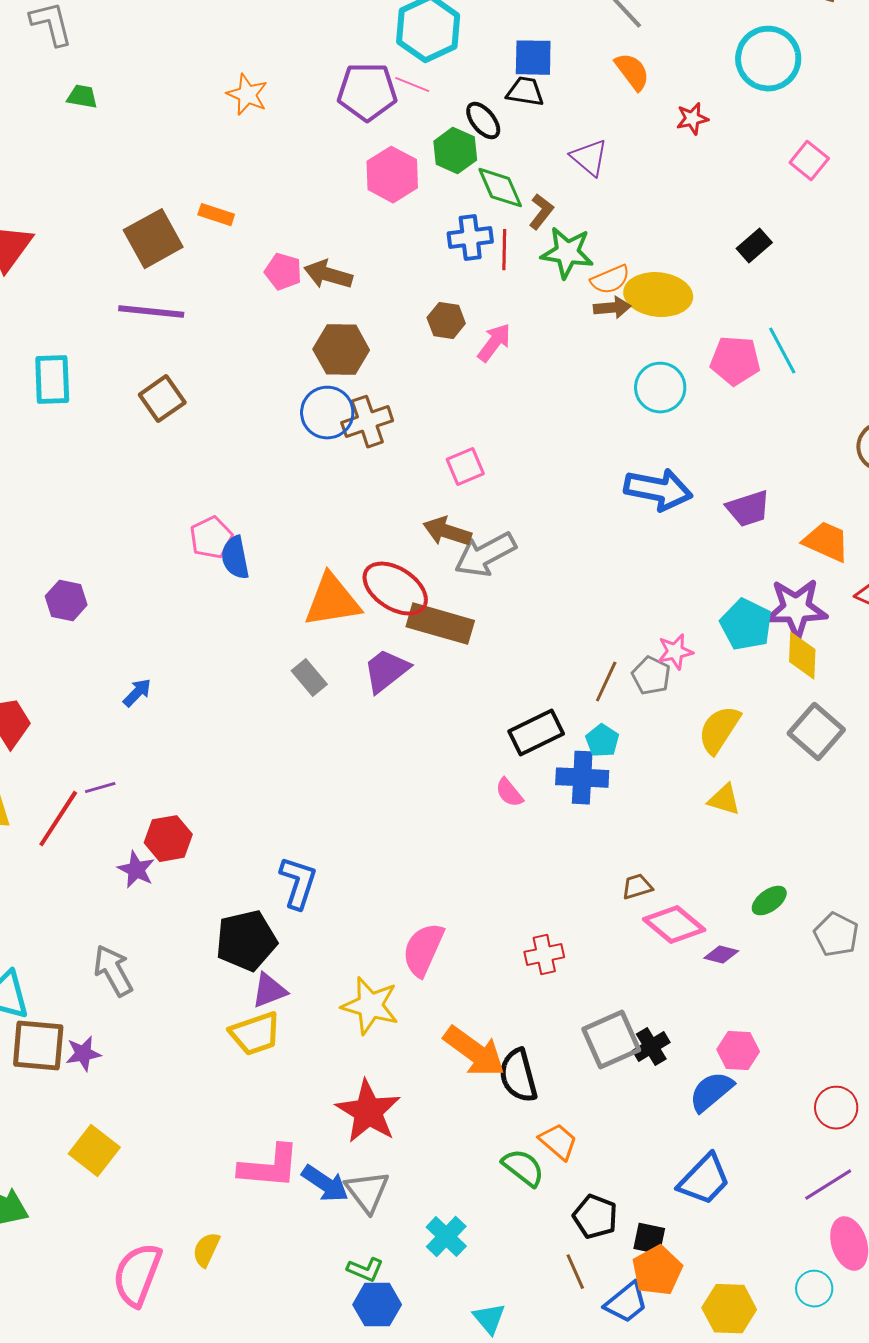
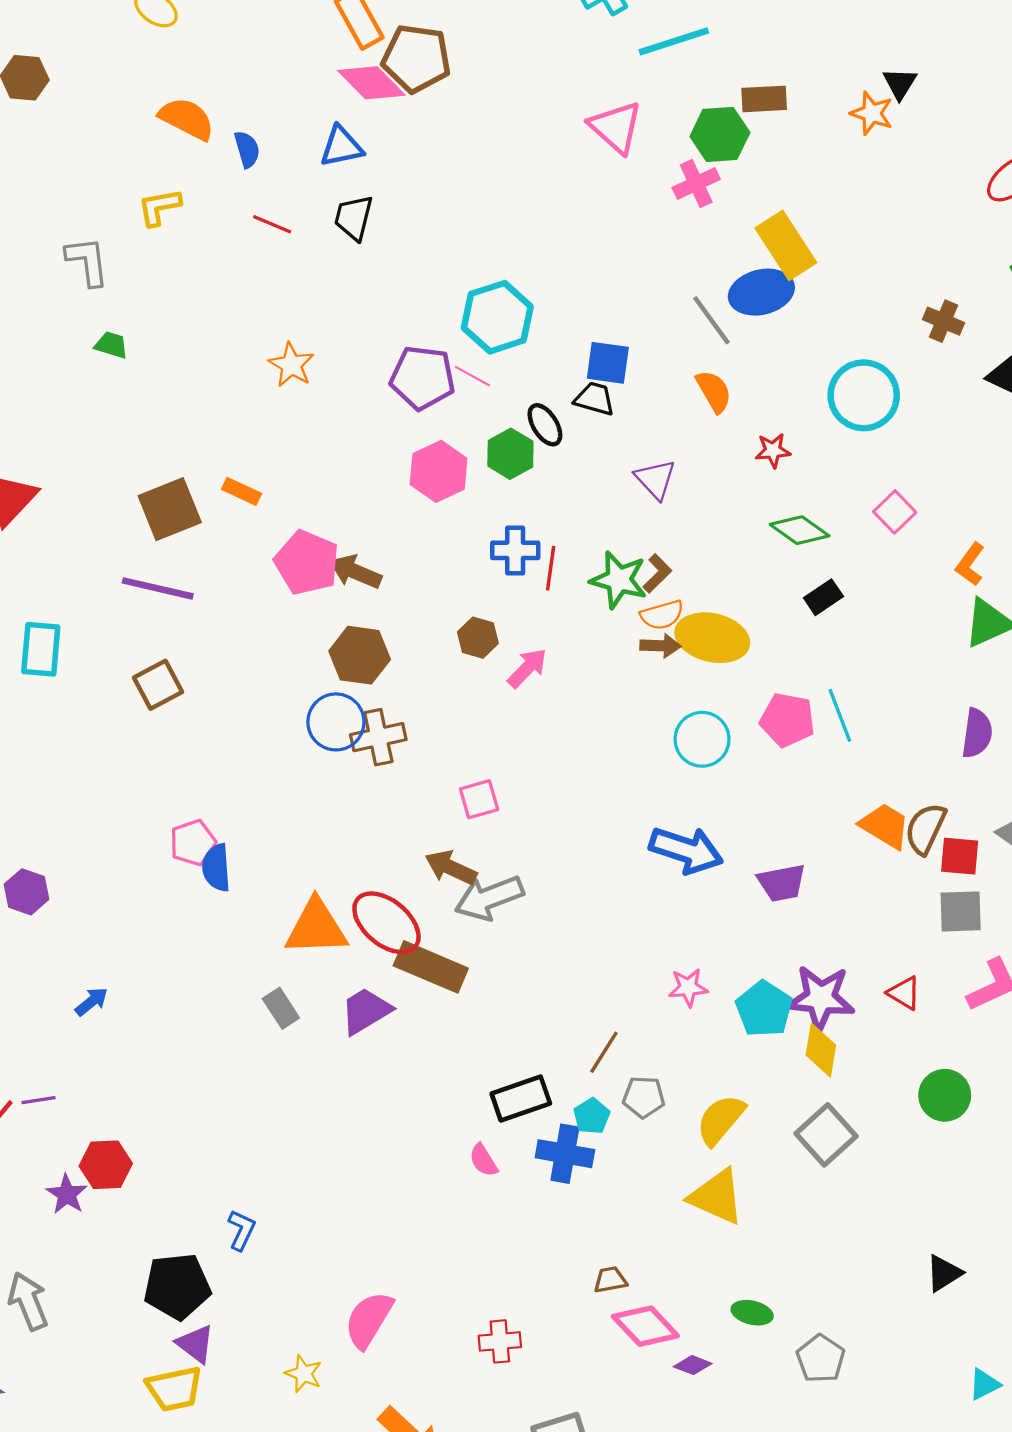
green diamond: (500, 188) -> (800, 530), moved, turned -38
brown L-shape: (541, 212) -> (657, 573), moved
pink pentagon: (283, 272) -> (307, 562), size x1.6
orange trapezoid: (826, 542) -> (885, 826), moved
pink star: (675, 652) -> (688, 987), moved
gray pentagon: (651, 676) -> (644, 1097), moved, turned -30
yellow triangle: (724, 800) -> (717, 1197), size x1.6
blue L-shape: (298, 883) -> (242, 1230), size x0.7
green ellipse: (769, 901) -> (752, 1313), turned 42
purple triangle: (269, 991) -> (195, 1344), turned 51
yellow star: (370, 1006) -> (303, 1374), size x0.6

